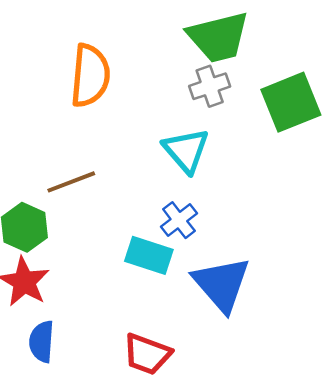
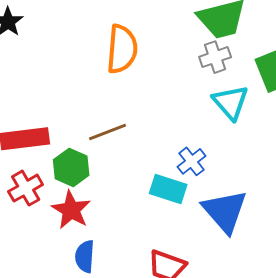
cyan triangle: (186, 150) -> (231, 102), moved

